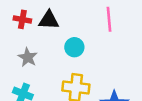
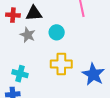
gray star: (28, 57) -> (28, 35), moved

